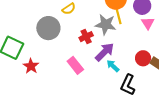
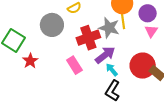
red cross: (86, 37) -> (88, 38), size x1.6
red circle: (143, 58) -> (143, 66), size x1.6
black L-shape: (128, 85) -> (113, 91), moved

